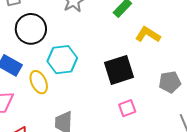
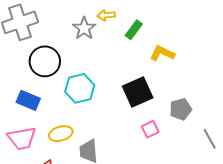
yellow ellipse: (39, 82) -> (61, 134), moved, turned -75
gray pentagon: (170, 82) -> (181, 109), moved

